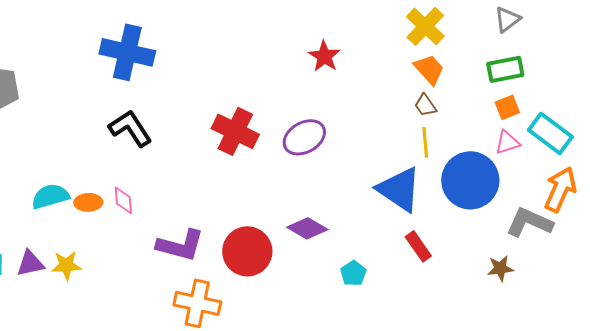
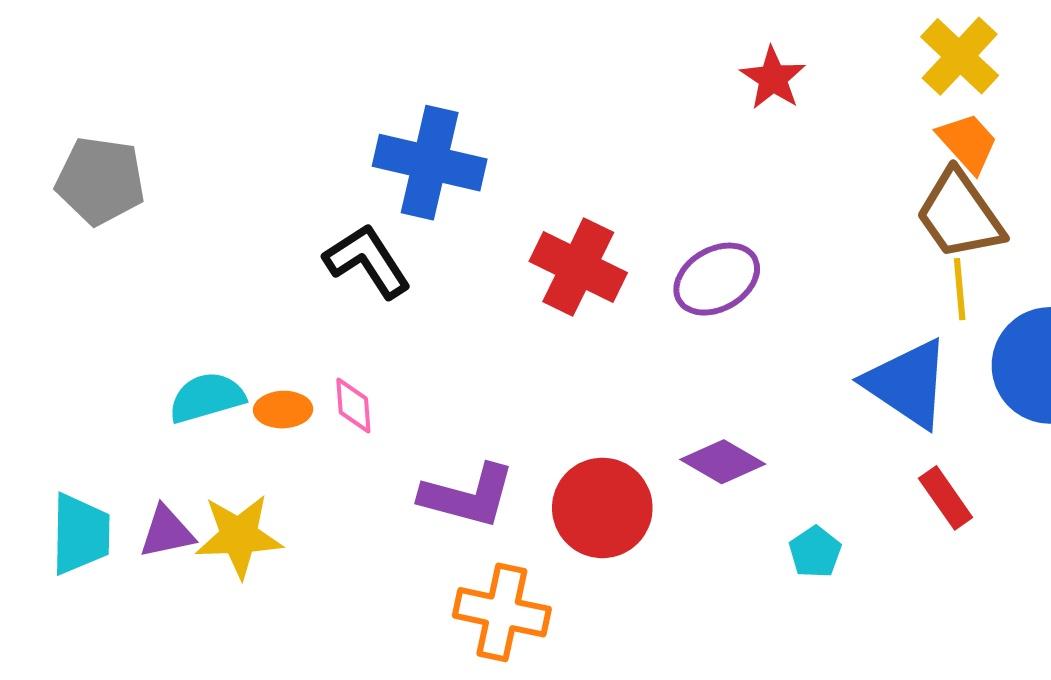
blue cross: (127, 52) -> (430, 163), moved
red star: (324, 56) -> (773, 78), moved
brown trapezoid: (425, 105) -> (960, 215), size x2.0
yellow star: (66, 265) -> (239, 536), size x1.4

